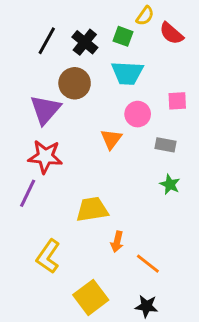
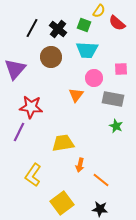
purple triangle: (45, 110) -> (15, 69), moved
gray rectangle: (166, 145) -> (113, 99), size x1.5

